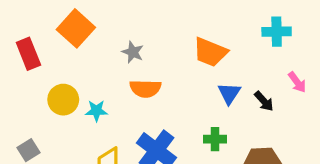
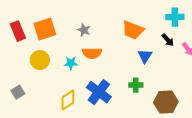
orange square: (76, 28) -> (45, 29), moved, turned 30
black arrow: (264, 101) -> (168, 40), moved
cyan star: (96, 111) -> (71, 63), moved

